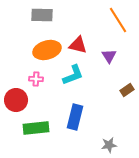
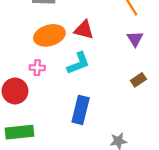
purple triangle: (109, 56) -> (135, 39), moved
green rectangle: (36, 128) -> (19, 132), moved

